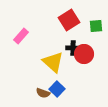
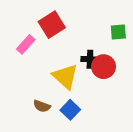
red square: (69, 20) -> (52, 25), moved
brown semicircle: (43, 93) -> (42, 106), moved

